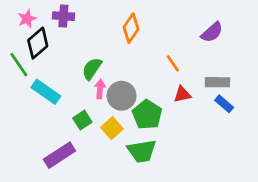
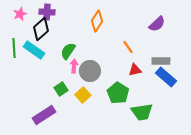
black diamond: (38, 43) -> (41, 29), moved
green line: (19, 65) -> (14, 48), turned 30
cyan rectangle: (46, 92) -> (34, 50), moved
blue rectangle: (224, 104) -> (166, 77), size x1.5
green pentagon: (147, 115) -> (118, 93), moved
green trapezoid: (142, 151) -> (142, 112), moved

